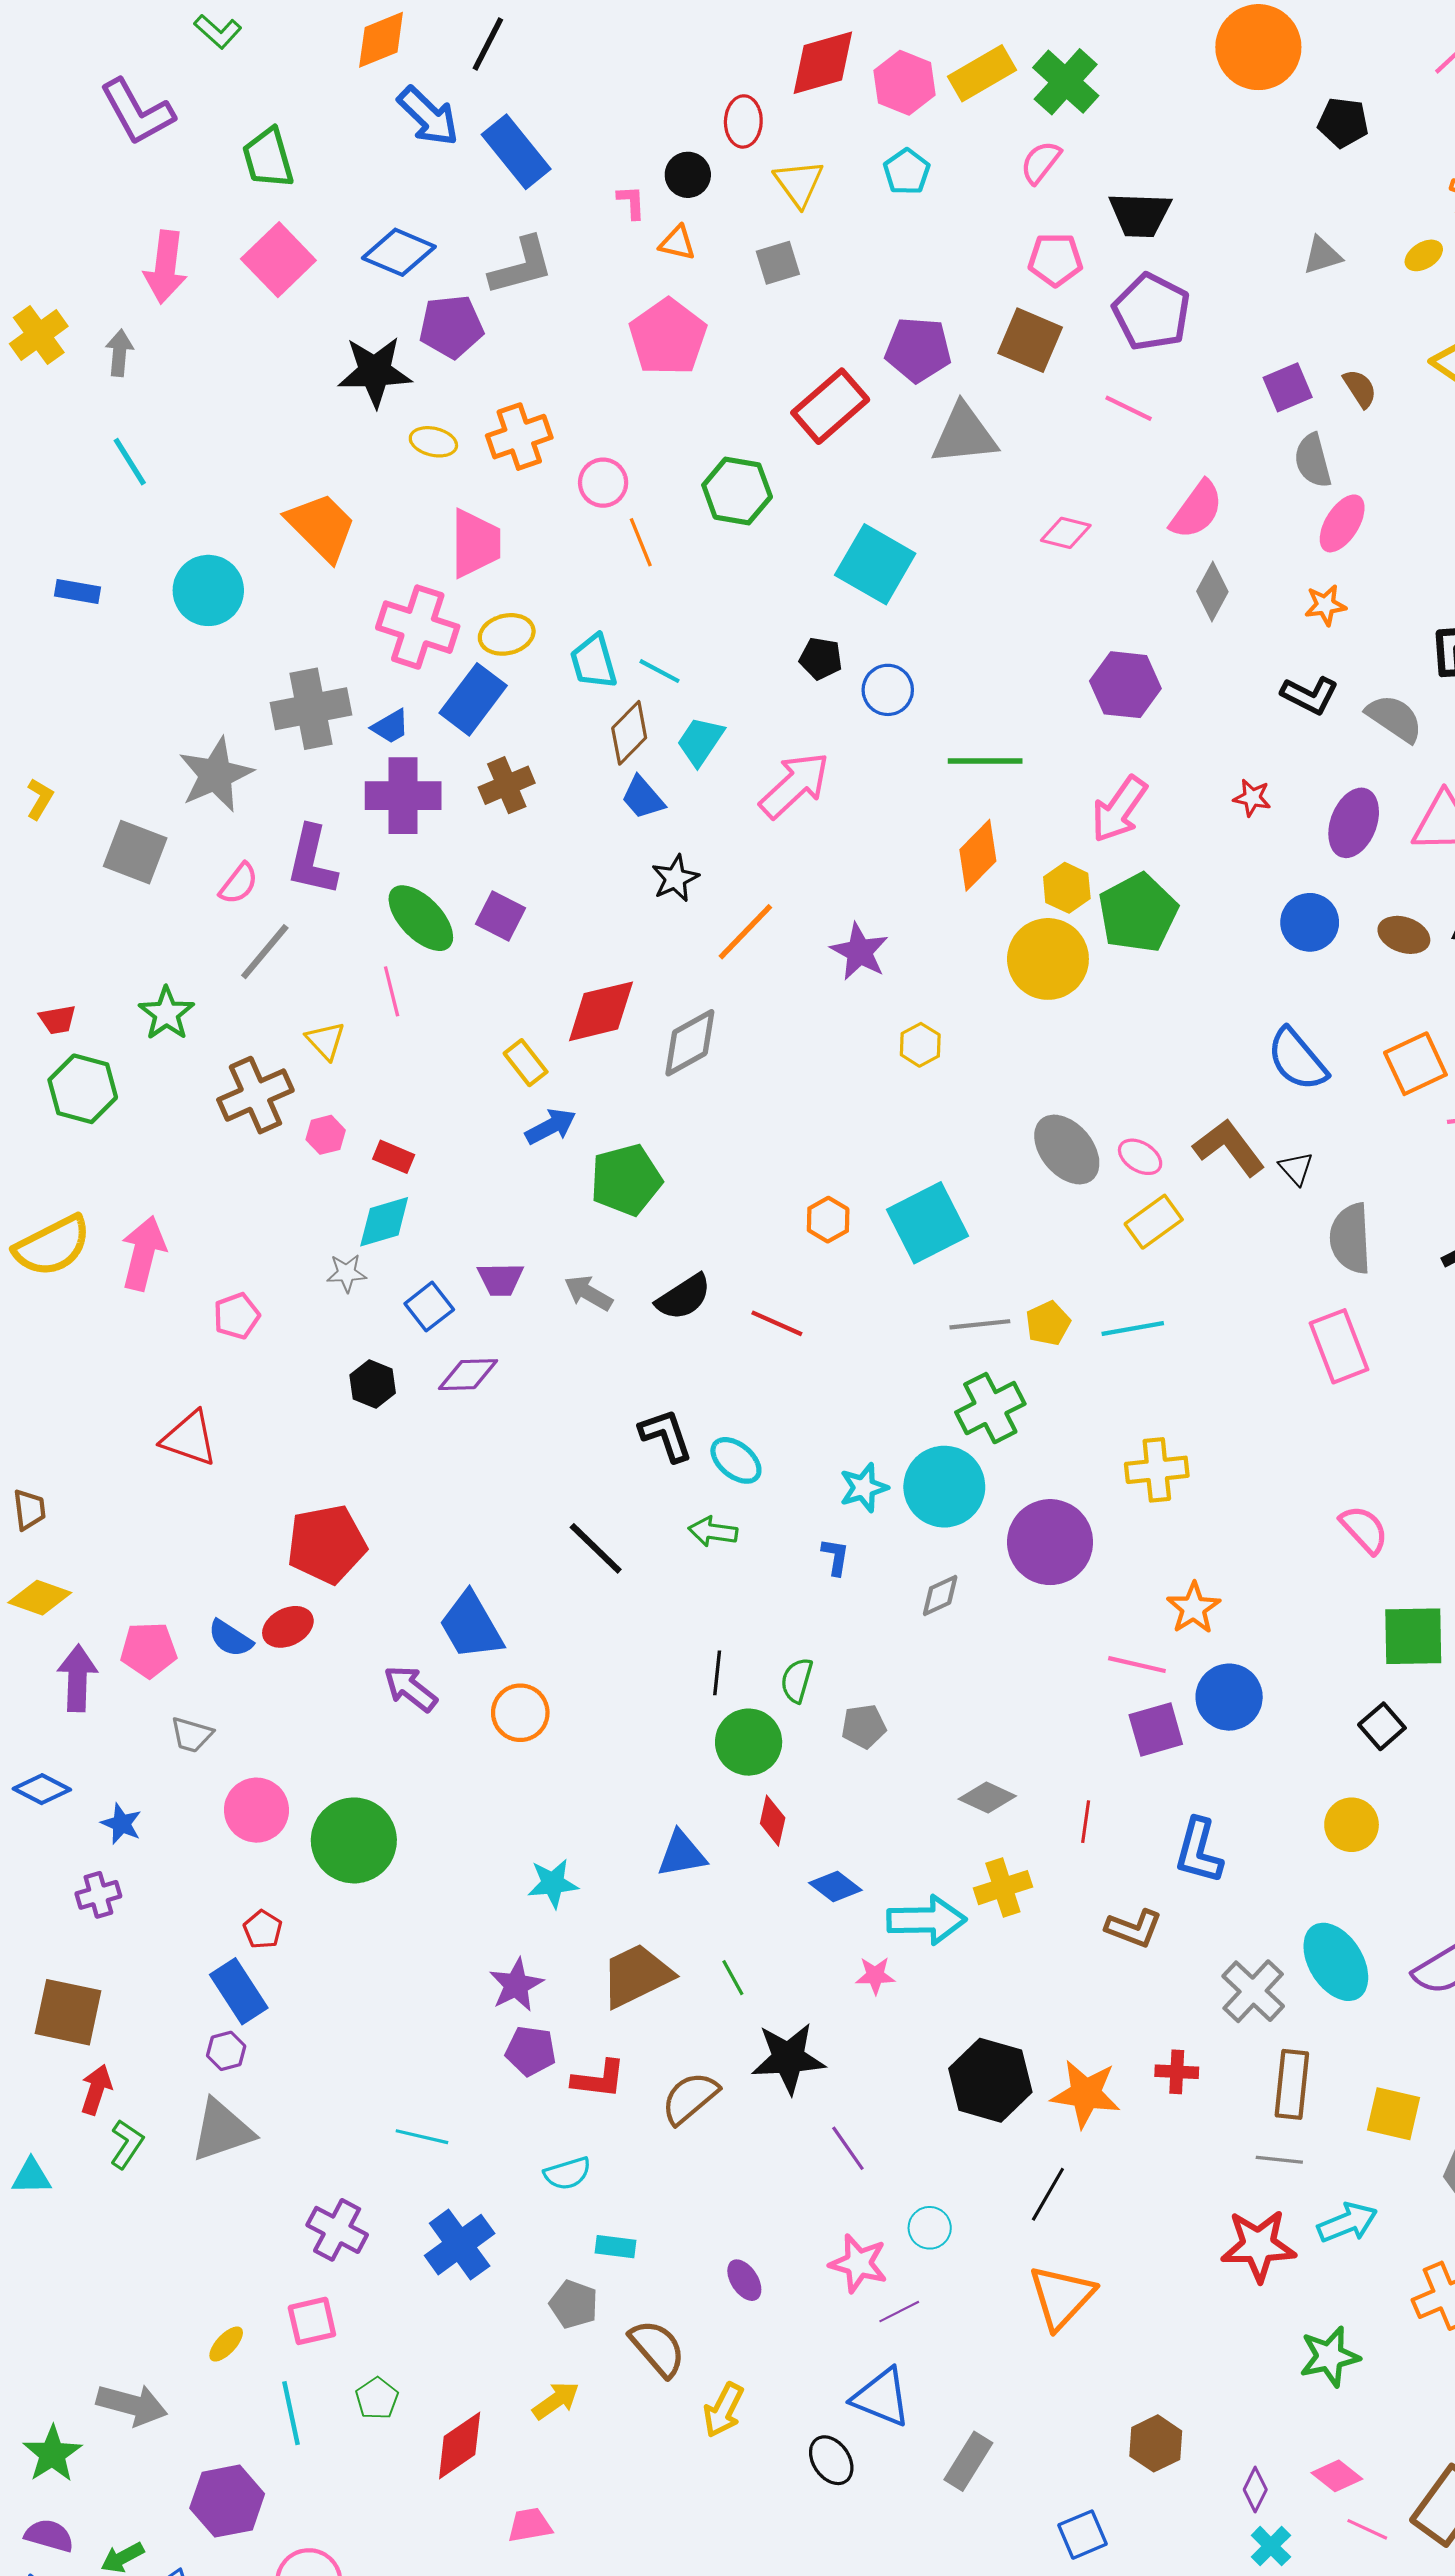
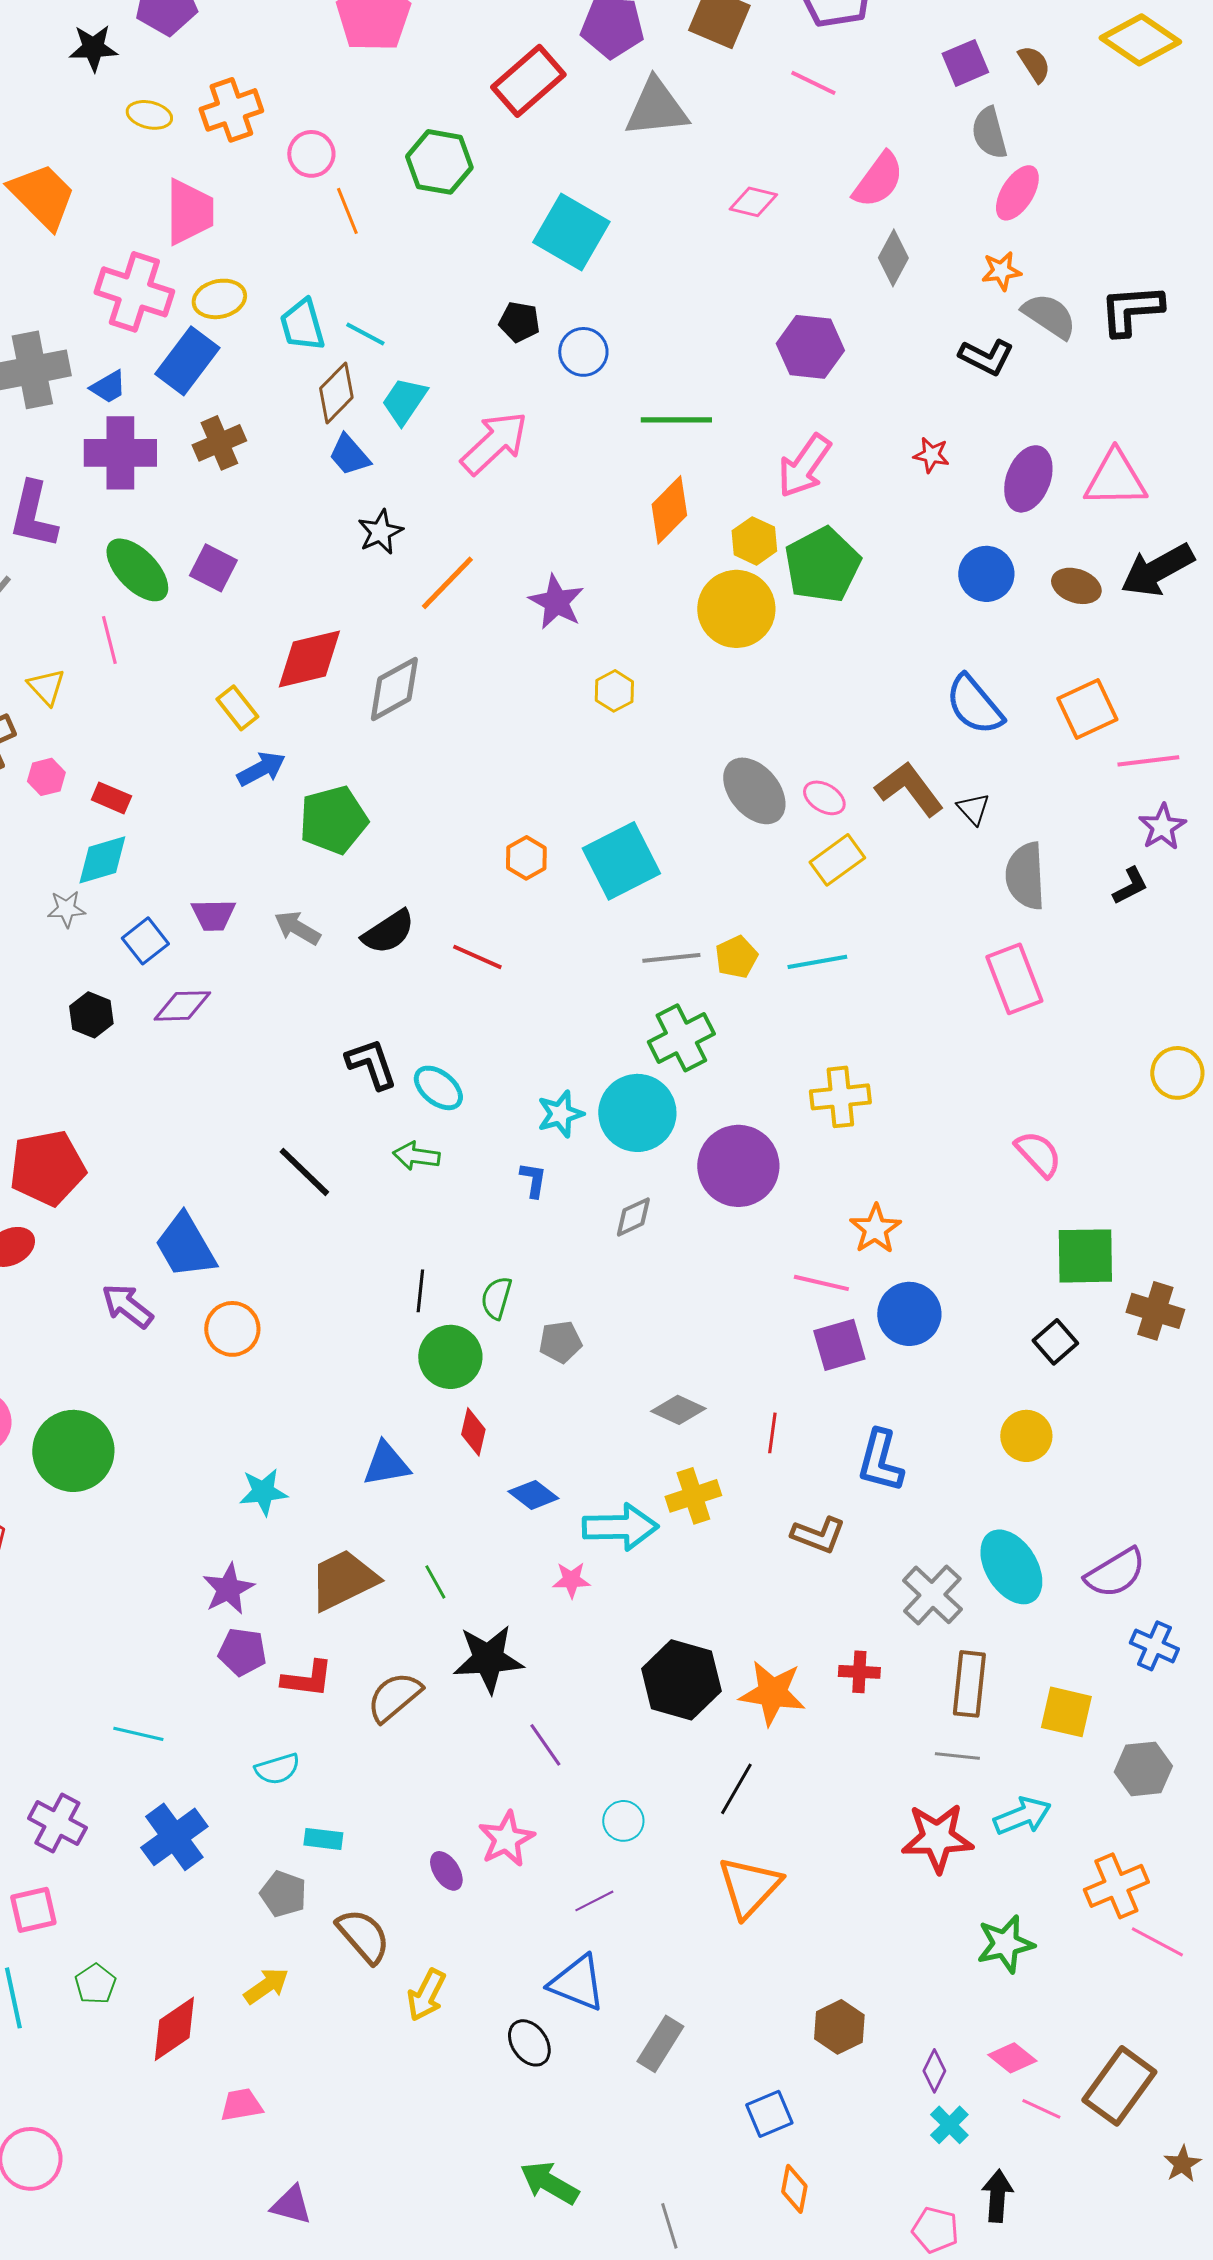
black star: (375, 372) -> (93, 48), size x0.7
gray semicircle: (1394, 718) -> (1049, 316), moved
pink star: (858, 2263) -> (506, 1839), moved, turned 30

